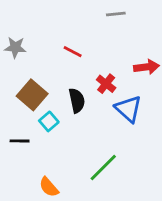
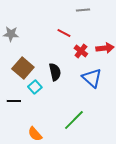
red line: (73, 52) -> (64, 33), moved
red cross: (106, 84) -> (81, 51), moved

